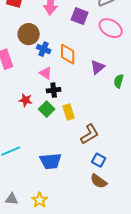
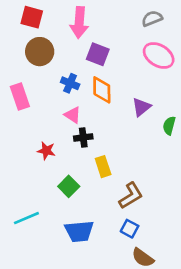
purple square: (80, 16) -> (98, 54), moved
brown circle: (29, 34) -> (40, 52), moved
green square: (47, 109) -> (69, 186), moved
blue square: (99, 160) -> (130, 229), moved

